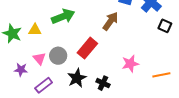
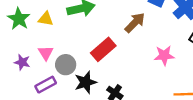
gray circle: (58, 56) -> (66, 65), moved
pink star: (130, 64) -> (164, 55), moved

